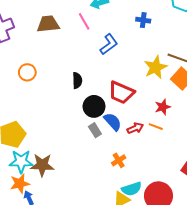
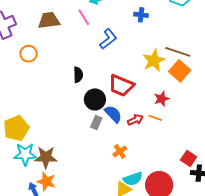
orange circle: (27, 72) -> (29, 54), moved
gray rectangle: (95, 130) -> (96, 123), turned 56
orange star: (20, 183) -> (46, 181), moved, turned 30

